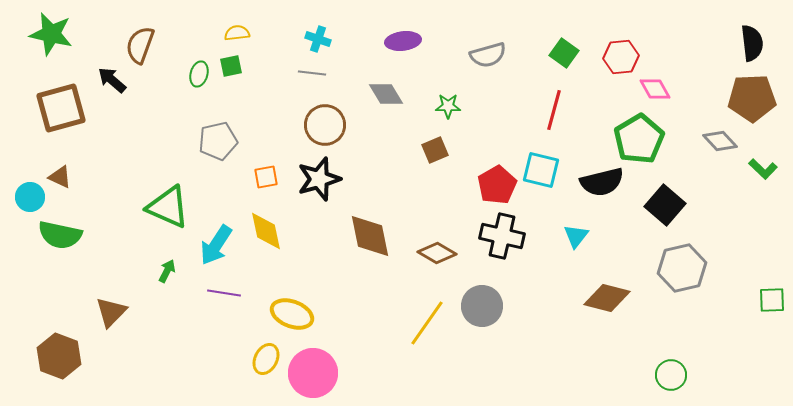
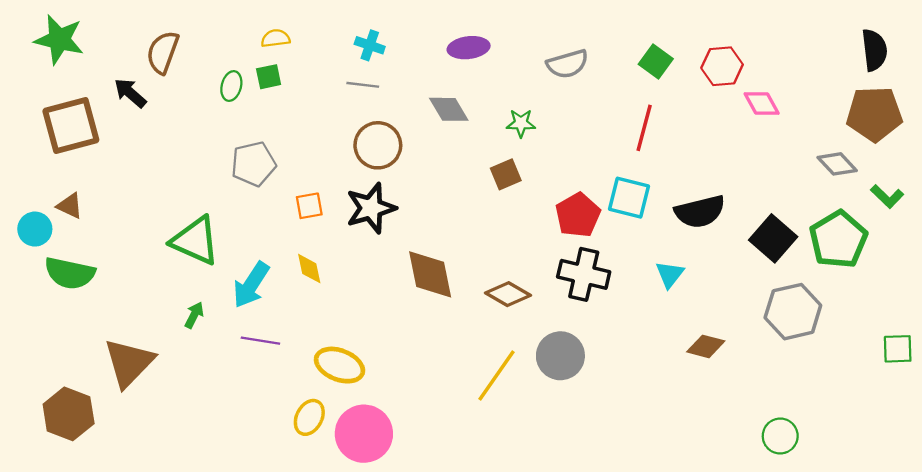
green pentagon: (639, 139) -> (838, 239), moved
yellow diamond: (266, 231) -> (309, 269), size x0.7
brown diamond: (607, 298) -> (706, 346), size x0.7
brown triangle: (111, 312) -> (129, 363), size x1.4

